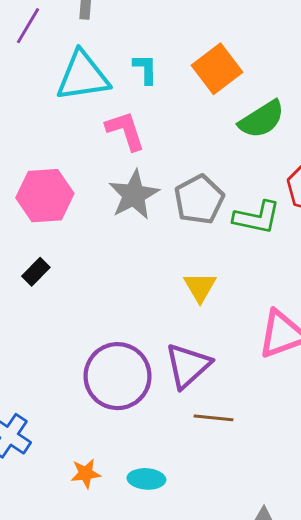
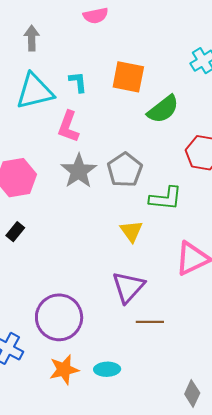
orange square: (217, 69) -> (128, 77), turned -36
pink L-shape: (125, 131) -> (68, 127), turned -136
green L-shape: (257, 217) -> (166, 198), moved
purple circle: (118, 376) -> (59, 317), moved
orange star: (86, 473) -> (64, 370), size x1.4

